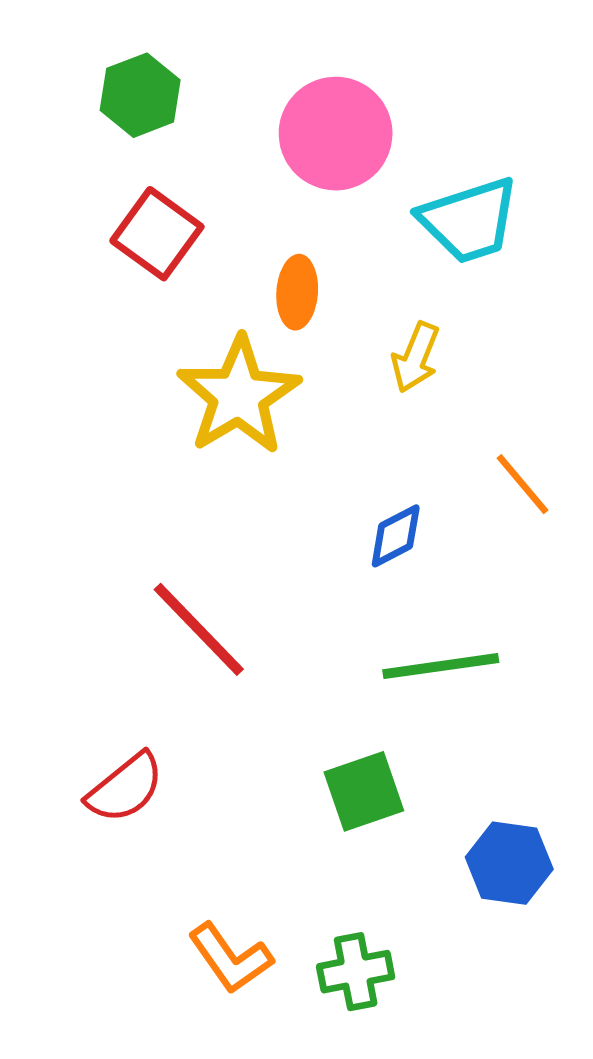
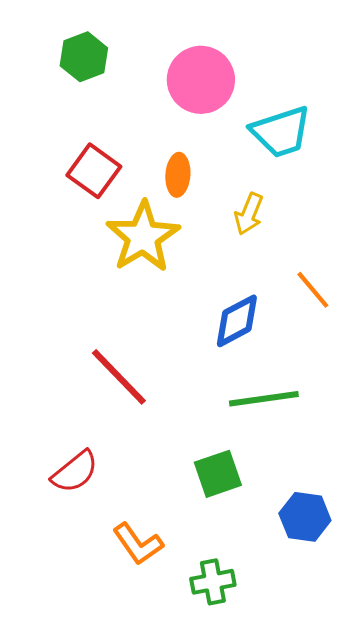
red square: (157, 234) -> (94, 171), moved
blue diamond: (396, 536) -> (237, 321), size x1.4
orange L-shape: (230, 958) -> (138, 544), moved

